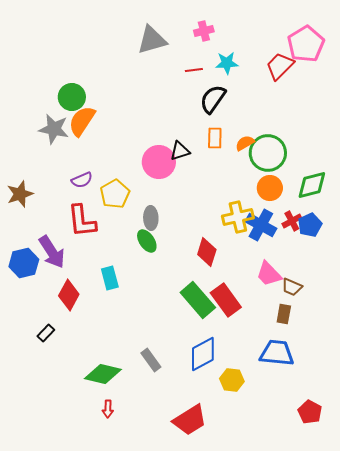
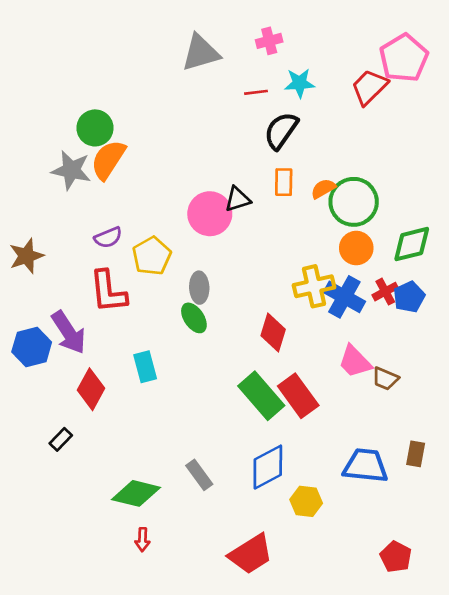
brown rectangle: (284, 314) -> (416, 454), moved
red pentagon: (310, 412) -> (396, 557), moved

